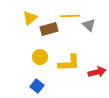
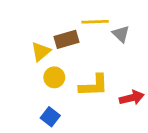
yellow triangle: (30, 18) -> (41, 52), moved

